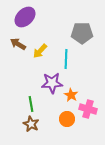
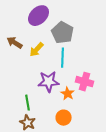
purple ellipse: (25, 17) -> (39, 16), moved
gray pentagon: (82, 33) -> (63, 33), moved, turned 30
pink cross: (88, 109) -> (85, 82), moved

